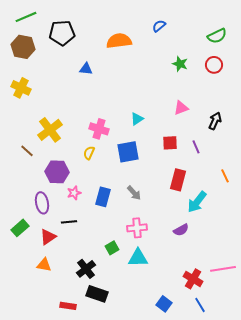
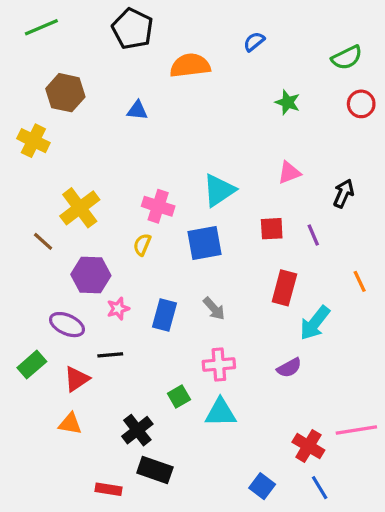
black pentagon: (62, 33) -> (133, 29), moved, turned 30
brown hexagon: (23, 47) -> (65, 93), moved
red circle: (214, 65) -> (361, 104), moved
cyan triangle: (137, 119) -> (219, 190), size x1.6
purple ellipse: (42, 203) -> (67, 325), turned -55

